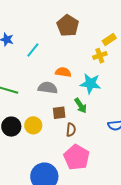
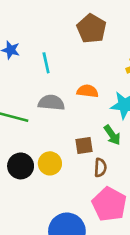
cyan line: (33, 50) -> (46, 63), turned -49
gray semicircle: (48, 88) -> (51, 103), moved

